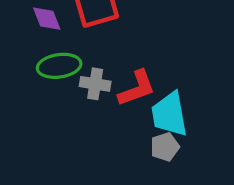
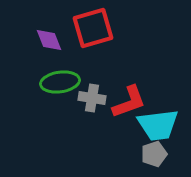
cyan trapezoid: (169, 114) -> (158, 125), turned -87

